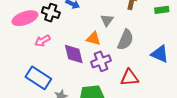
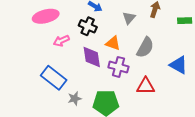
black cross: (51, 13) -> (88, 26), moved
gray triangle: (107, 20) -> (129, 18), moved
purple cross: (101, 61) -> (118, 67), turned 30

